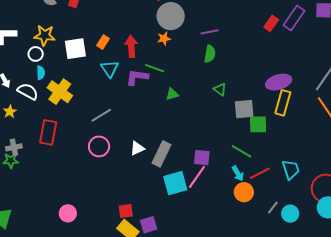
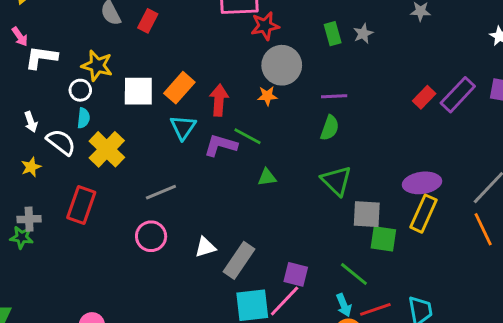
orange rectangle: (103, 42) -> (179, 88), size x1.5
green triangle: (220, 89) -> (336, 181), size x1.6

